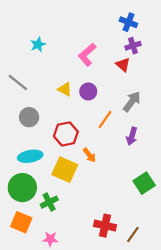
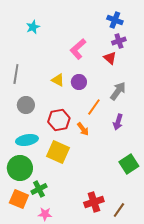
cyan star: (38, 45) -> (33, 27), moved
gray line: (18, 83) -> (16, 74), turned 60
orange arrow: (89, 155) -> (83, 129), moved
green cross: (49, 202) -> (39, 189), moved
red cross: (105, 226) -> (94, 202), turned -30

